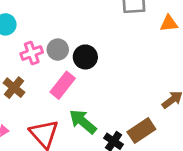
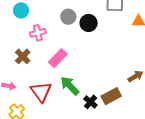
gray circle: (58, 50) -> (68, 17), moved
black circle: (85, 57) -> (89, 23), moved

